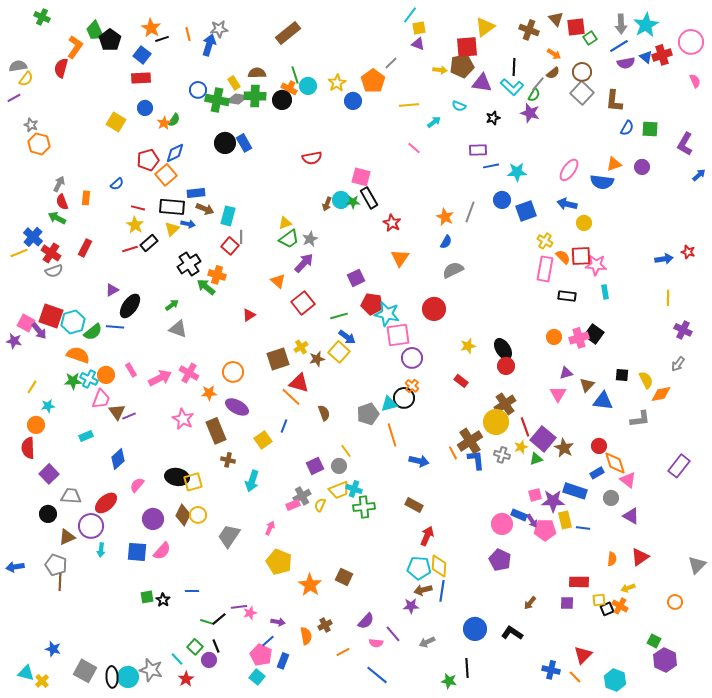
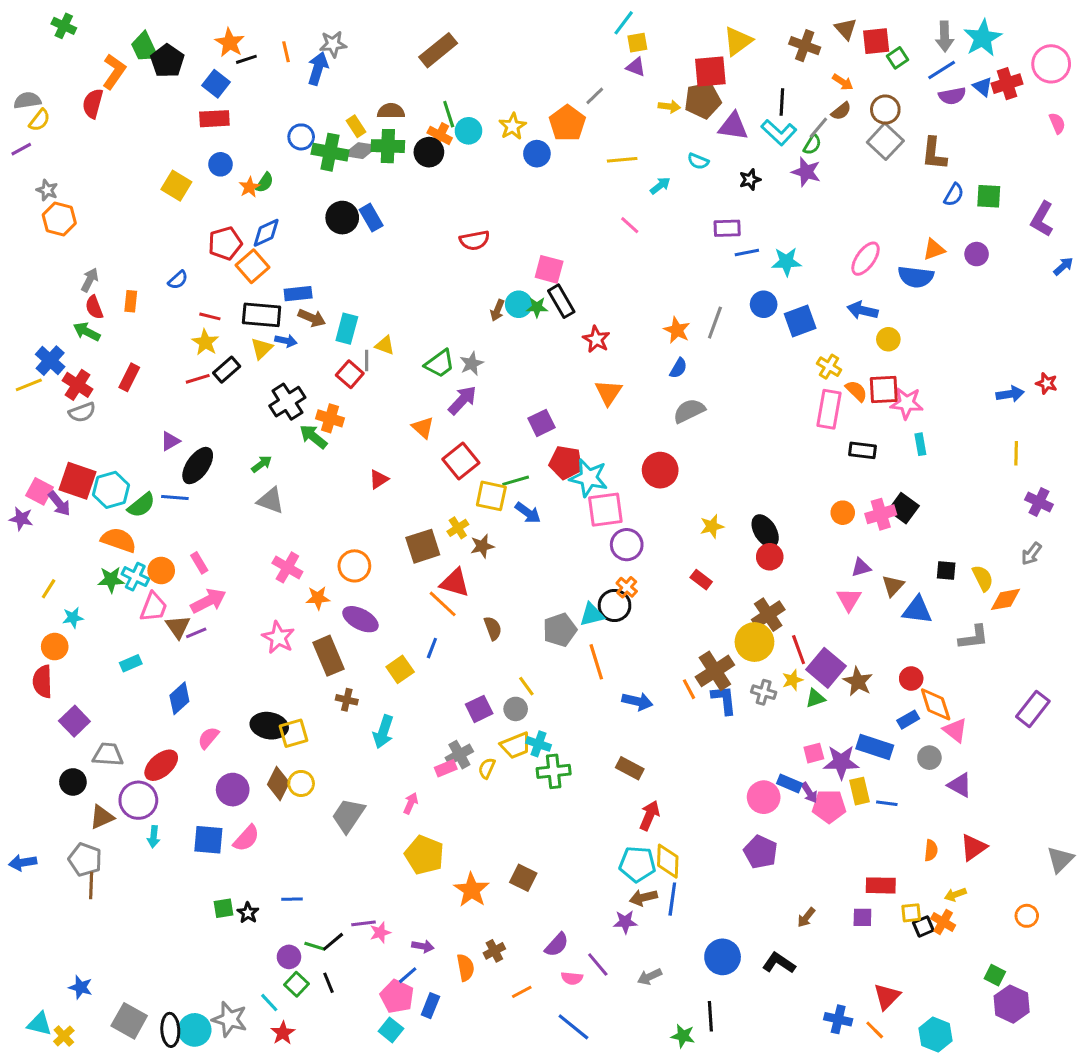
yellow triangle: (285, 223) -> (385, 345), moved, turned 40
yellow square: (339, 352) -> (491, 496), moved, turned -30
pink arrow: (160, 378) -> (208, 601), moved
purple circle: (209, 660) -> (289, 957), moved

